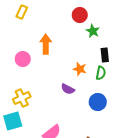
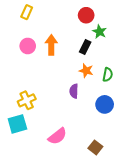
black rectangle: (105, 55) -> (85, 47), moved, turned 32
pink circle: (23, 59) -> (28, 46), moved
purple semicircle: (68, 89) -> (74, 91), turned 64

